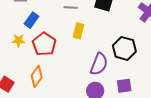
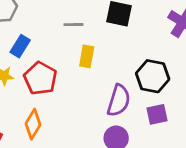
purple square: (124, 86) -> (157, 114), moved

